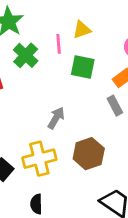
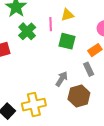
gray arrow: (56, 118) -> (62, 79), moved
brown hexagon: (89, 154) -> (79, 96), moved

